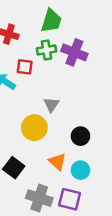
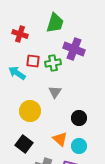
green cross: (46, 50) -> (53, 63), moved
yellow circle: (34, 128) -> (30, 111), moved

